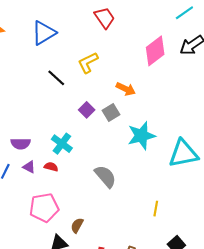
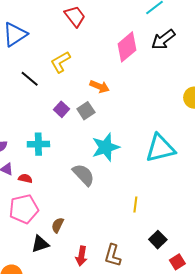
cyan star: (141, 136) -> (106, 147), moved
cyan cross: (62, 144) -> (38, 144), turned -35
red semicircle: (51, 167) -> (25, 178), moved

